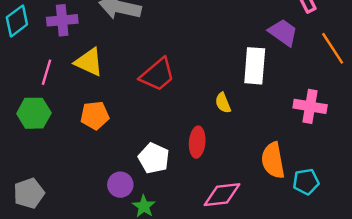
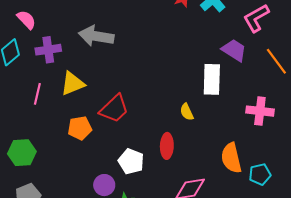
yellow triangle: (89, 62) -> (73, 84), turned -44
red trapezoid: (157, 75) -> (114, 109), moved
green hexagon: (34, 113) -> (22, 153), moved

